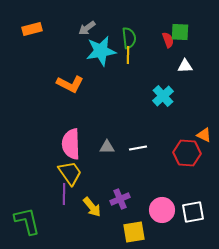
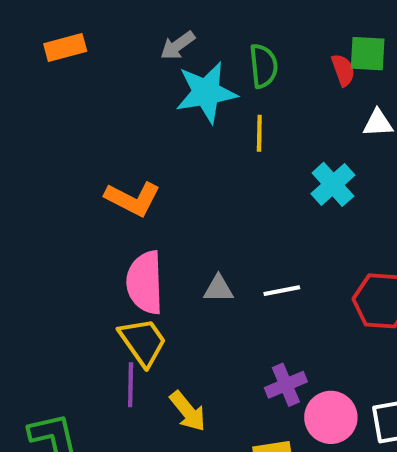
yellow line: (128, 55) -> (259, 133), moved
orange L-shape: (70, 84) -> (133, 199), moved
purple cross: (120, 199) -> (286, 385), moved

